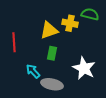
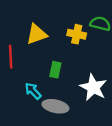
yellow triangle: (49, 30) -> (37, 34), moved

